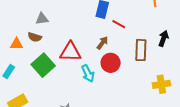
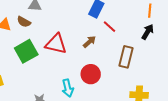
black arrow: (163, 38) -> (148, 32), moved
red circle: (111, 63) -> (91, 74), moved
cyan arrow: (88, 73) -> (68, 88), moved

